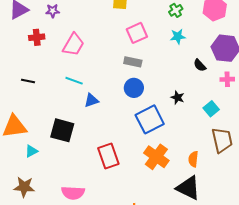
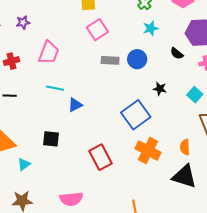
pink square: (137, 33) -> (97, 30), moved
red cross: (37, 37) -> (11, 61), moved
blue circle: (134, 88) -> (137, 59), moved
black square: (62, 130) -> (51, 139), size x0.7

